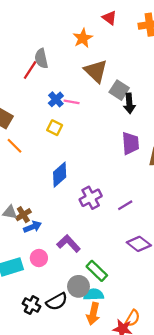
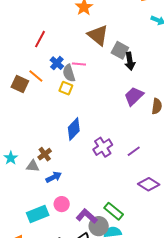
gray semicircle: (41, 58) -> (69, 73), moved
blue cross: (56, 99) -> (57, 63), moved
purple trapezoid: (130, 143) -> (134, 96), turned -125
orange line: (14, 146) -> (36, 76), moved
brown cross: (23, 215) -> (45, 154), moved
purple L-shape: (69, 244) -> (87, 216), moved

